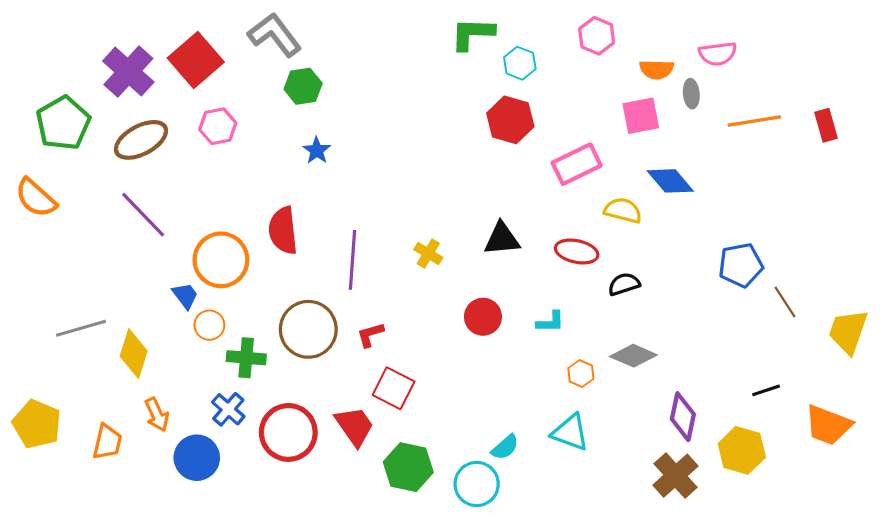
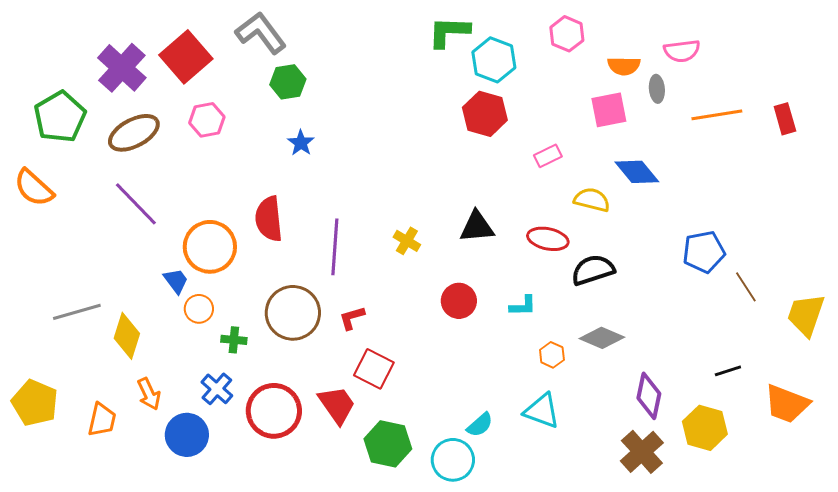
cyan hexagon: (520, 63) -> (494, 60), size x1.4
pink rectangle: (577, 164) -> (548, 156), size x0.6
black semicircle: (624, 284) -> (593, 270), size x1.4
green cross: (246, 358) -> (234, 340), size x0.7

